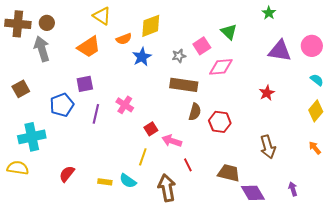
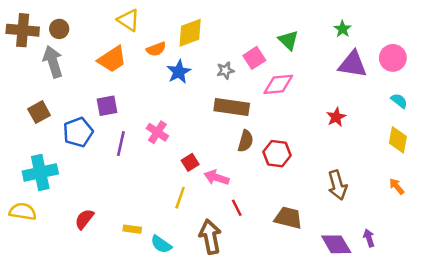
green star: (269, 13) -> (342, 29), moved
brown square: (21, 89) -> (39, 112), moved
yellow diamond: (316, 111) -> (398, 140), turned -30
cyan semicircle: (128, 181) -> (161, 244), moved
purple diamond: (253, 193) -> (336, 244), moved

